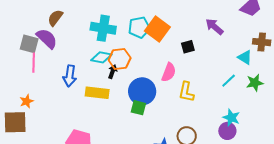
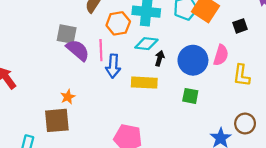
purple semicircle: (47, 39) -> (78, 50), moved
orange hexagon: (120, 59) -> (118, 23), moved
pink line: (34, 63) -> (101, 50), moved
blue circle: (142, 91) -> (193, 60), moved

